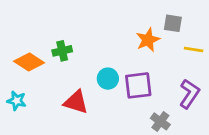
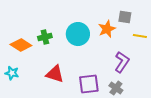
cyan circle: (108, 79) -> (78, 34), moved, size x1.5
purple square: (138, 85) -> (89, 84), moved
purple L-shape: (189, 94) -> (122, 62), moved

